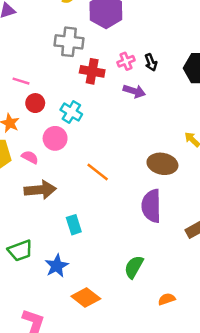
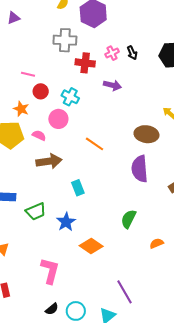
purple arrow: (134, 91) -> (112, 85), moved

